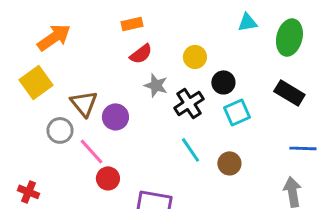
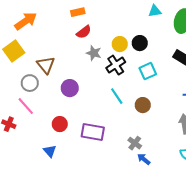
yellow circle: (195, 57) -> (120, 44), moved
black circle: (223, 82) -> (140, 43), moved
purple circle: (115, 117) -> (70, 88), moved
pink line: (91, 151) -> (26, 106), moved
red circle: (108, 178) -> (60, 124), moved

